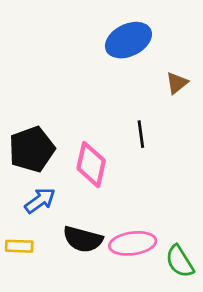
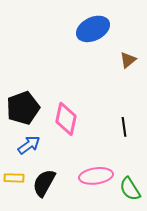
black line: (141, 134) -> (124, 127), moved
black semicircle: (83, 239) -> (44, 183), moved, turned 104

